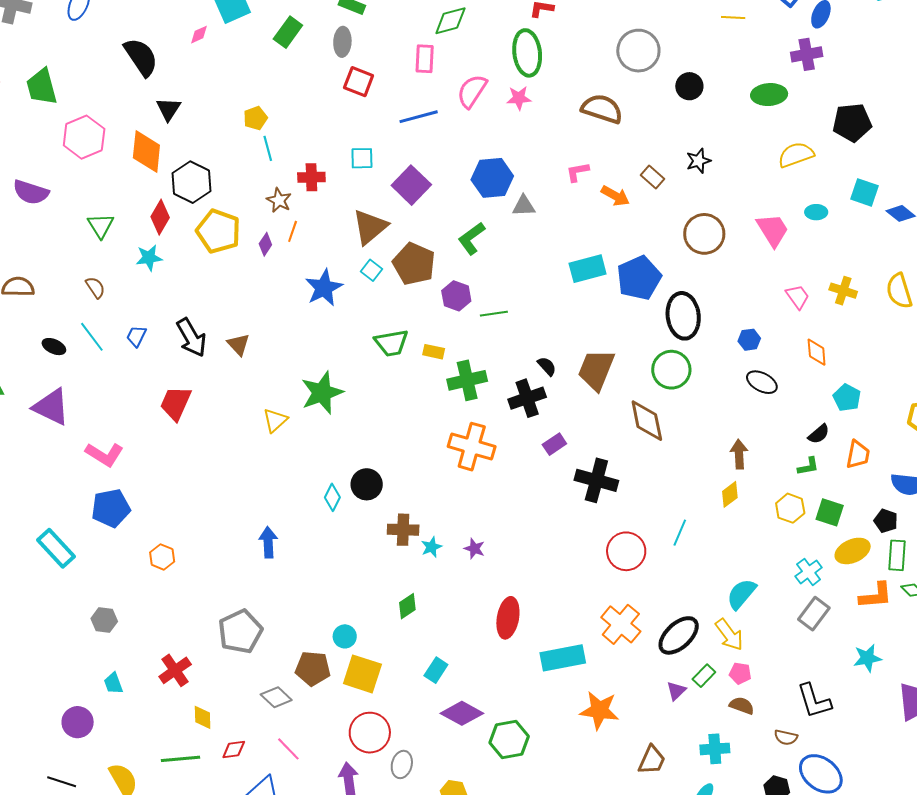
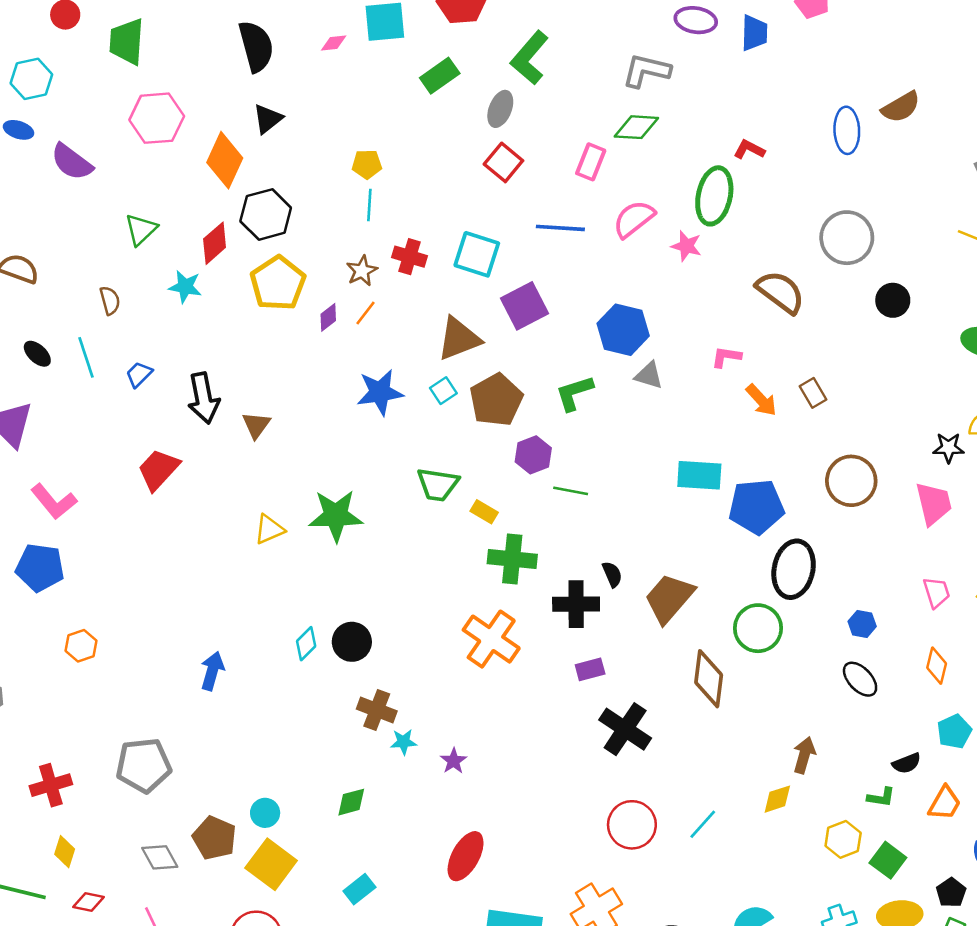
cyan square: (362, 158) -> (477, 254), size x1.5
black star: (698, 161) -> (949, 448), moved

